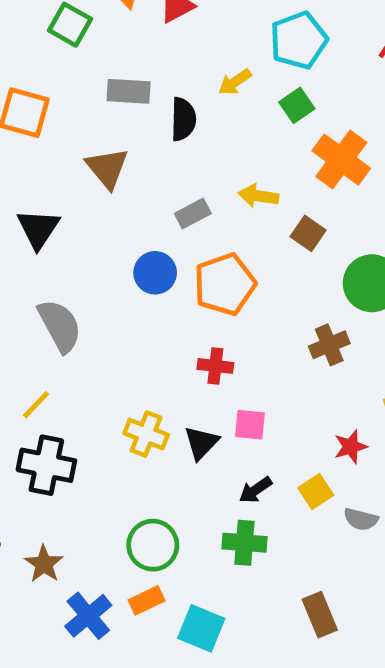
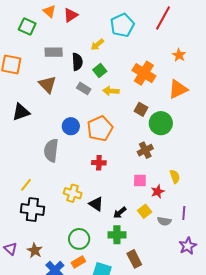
green square: (297, 105) -> (100, 71), moved
gray rectangle: (193, 213) -> (84, 88), moved, turned 64
black triangle: (38, 229) -> (21, 112), turned 42
brown square: (308, 233) -> (141, 109), moved
gray semicircle: (60, 326) -> (51, 150), moved, turned -140
pink square: (250, 425) -> (140, 180), moved
black triangle: (201, 443) -> (96, 204), moved, turned -35
brown rectangle: (320, 615) -> (134, 259), moved

